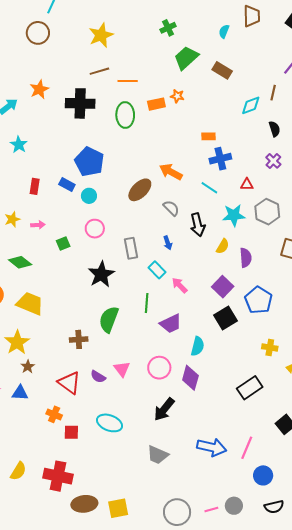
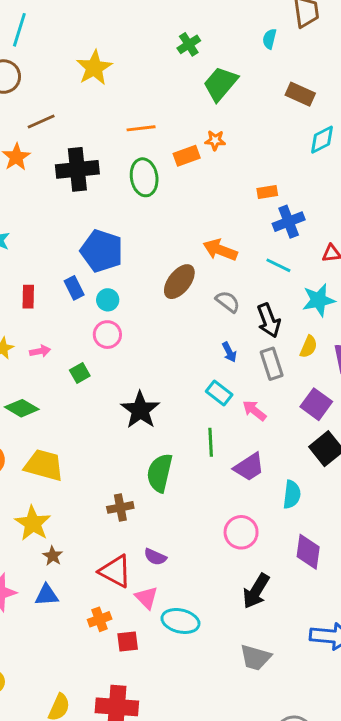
brown rectangle: (222, 70) -> (300, 94), moved
brown line: (99, 71) -> (41, 122), moved
blue rectangle: (67, 185) -> (74, 288), turned 42
pink circle: (95, 229) -> (107, 335), moved
gray rectangle: (131, 248) -> (272, 364), moved
pink triangle: (122, 369) -> (146, 598), moved
purple diamond: (190, 378) -> (308, 552), moved
orange cross: (54, 414) -> (100, 619), turned -35

